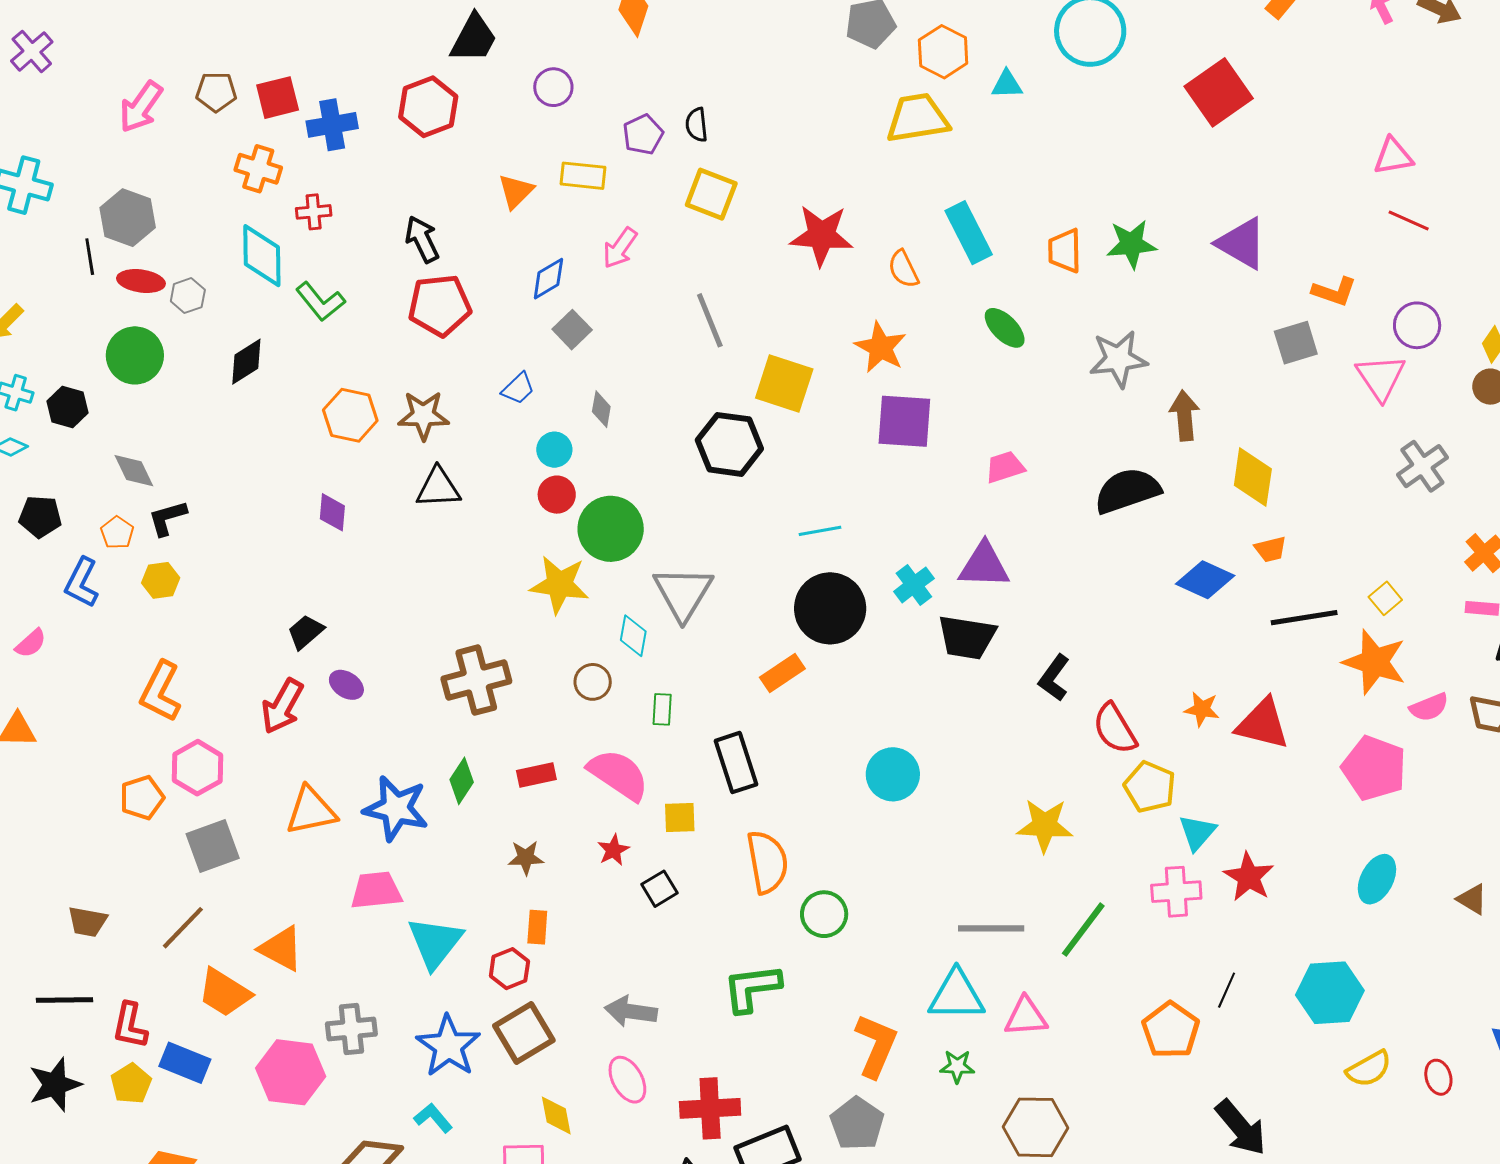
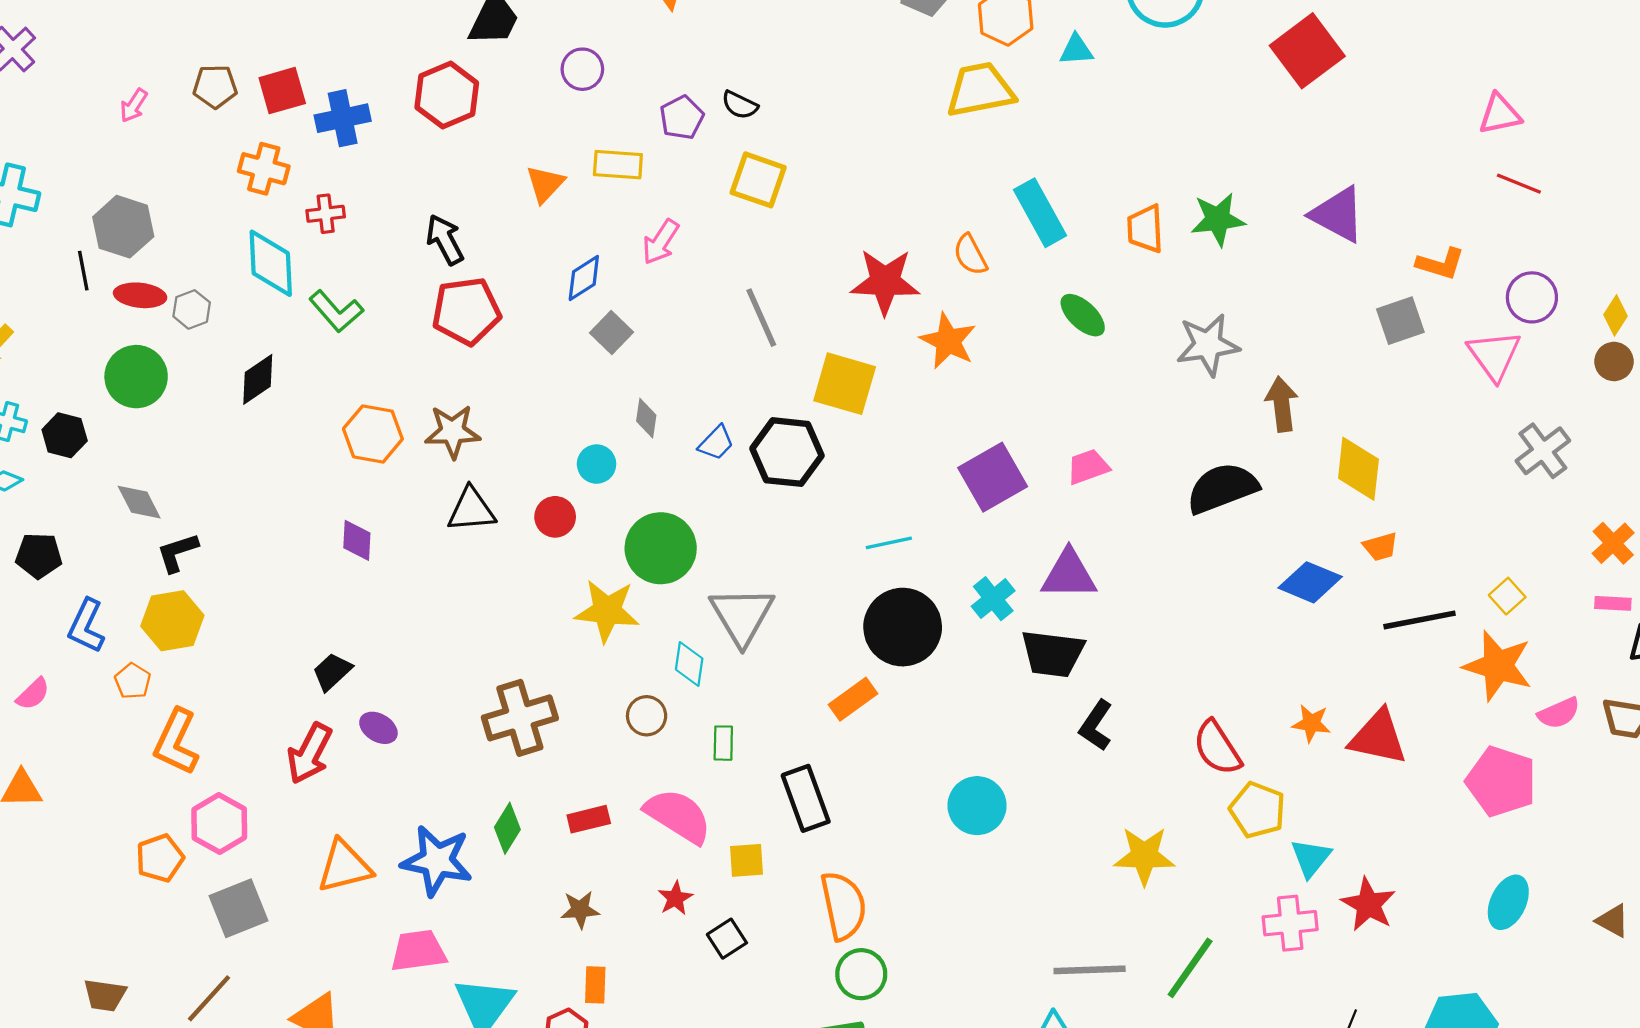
pink arrow: (141, 107) -> (134, 105), size x0.6
black semicircle: (697, 125) -> (740, 105), turned -56
red star: (822, 235) -> (885, 282), moved
blue trapezoid: (518, 388) -> (716, 443), moved
purple square: (904, 421) -> (993, 477), moved, turned -32
red circle: (557, 495) -> (555, 517), moved
orange pentagon: (117, 533) -> (133, 681), moved
yellow hexagon: (161, 580) -> (172, 621), size x1.5
black L-shape: (1054, 678) -> (1096, 725), moved
green circle: (824, 914) -> (861, 974), moved

